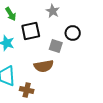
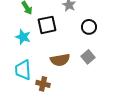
gray square: (56, 46) -> (88, 57), moved, turned 32

